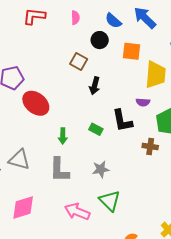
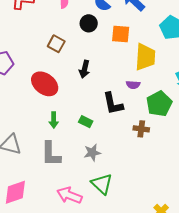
brown square: (79, 61) -> (56, 44), moved
red ellipse: (36, 103) -> (45, 84), moved
green rectangle: (96, 129) -> (86, 122), moved

